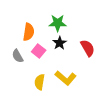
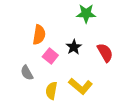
green star: (58, 23) -> (86, 13), moved
gray semicircle: (18, 56) -> (27, 73), moved

